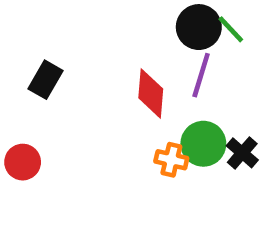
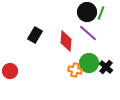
green line: (231, 29) -> (101, 13), turned 64
purple line: (201, 75) -> (88, 33), turned -66
black rectangle: (45, 80) -> (35, 35), moved

